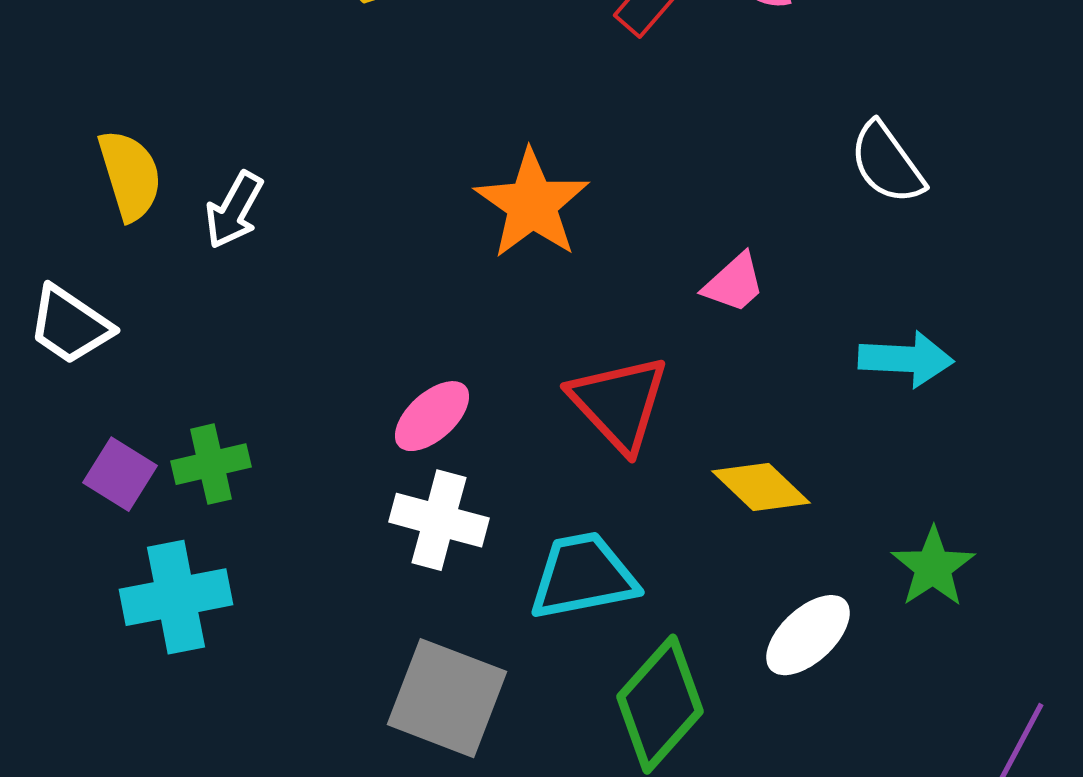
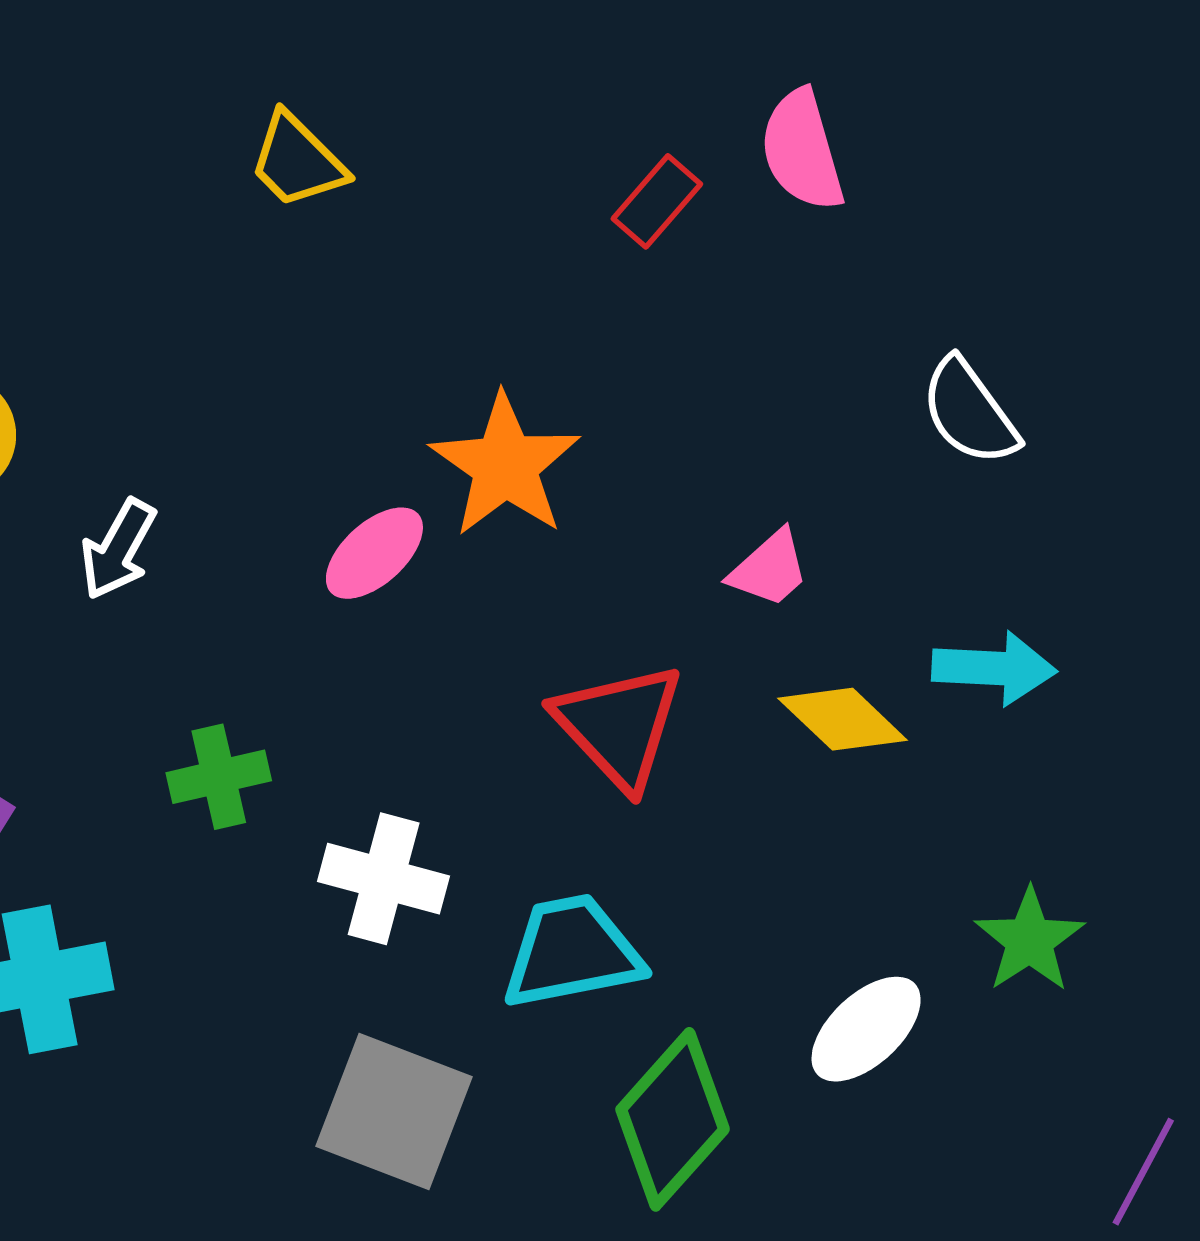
white arrow: (234, 210) -> (118, 549), moved
pink ellipse: (432, 416) -> (374, 553), moved
green cross: (211, 464) -> (219, 777), moved
yellow diamond: (761, 487) -> (843, 719), moved

